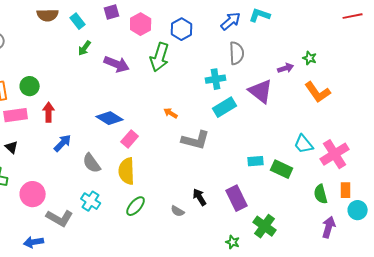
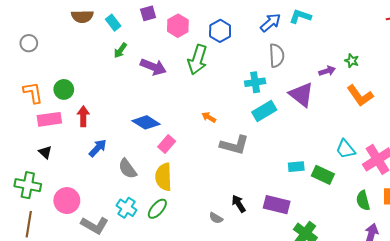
purple rectangle: (237, 198) -> (277, 205), turned -50
green ellipse: (136, 206) -> (157, 209), moved

